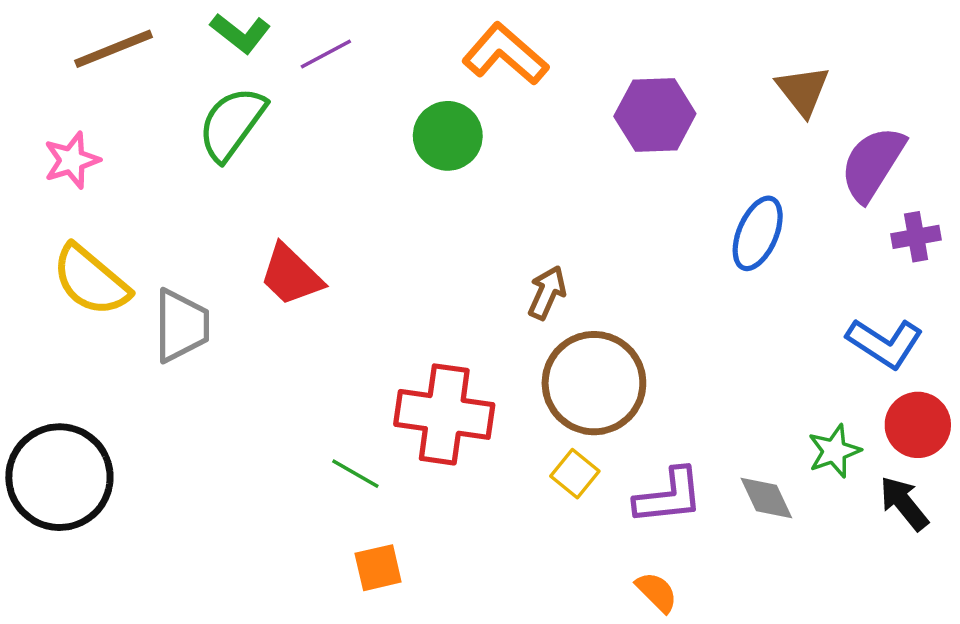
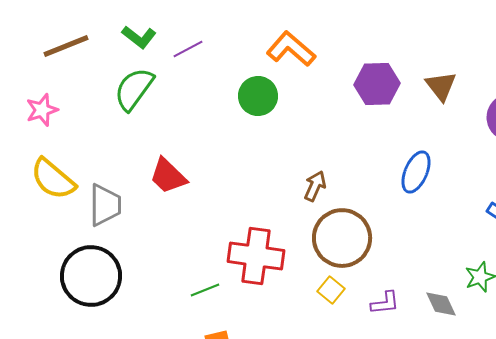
brown triangle: (803, 91) -> (441, 86), moved
blue ellipse: (758, 233) -> (416, 172), moved
green line: (355, 474) -> (205, 290), turned -52
black circle: (59, 477) -> (91, 276), moved
purple L-shape: (669, 496) -> (385, 303), size x0.7

